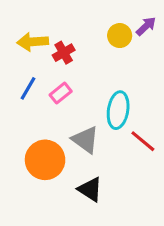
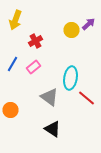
yellow arrow: (33, 42) -> (16, 20), moved, turned -66
orange circle: (45, 160) -> (10, 110), moved, size x0.6

